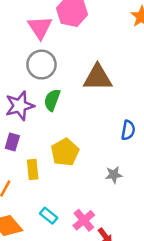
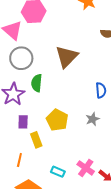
brown triangle: (98, 78) -> (67, 57), turned -30
purple rectangle: (12, 142) -> (23, 122), moved
gray star: (114, 175) -> (93, 119), moved

